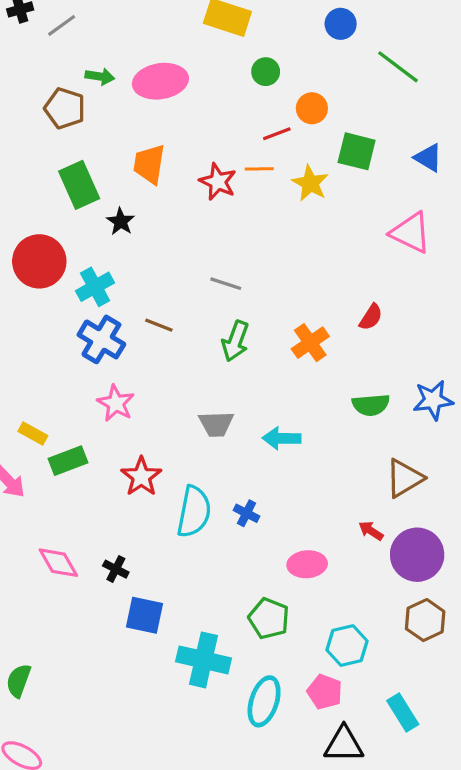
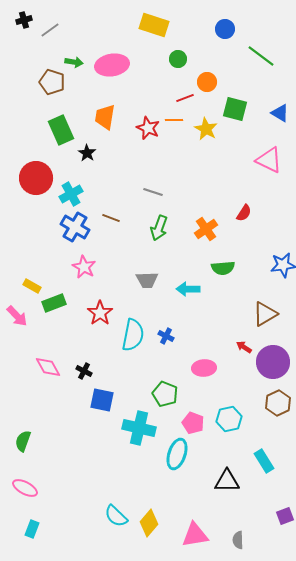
green semicircle: (371, 405) -> (223, 268), moved
green pentagon: (269, 618) -> (165, 394), moved
pink pentagon: (325, 692) -> (193, 423), moved

